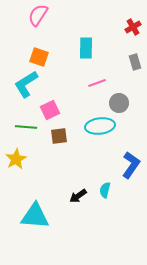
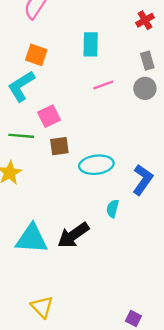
gray circle: (119, 103) -> (145, 88), moved
cyan ellipse: (100, 126) -> (96, 165), moved
black arrow: (78, 196) -> (73, 235), moved, size x1.6

